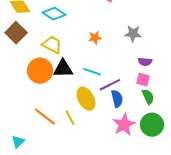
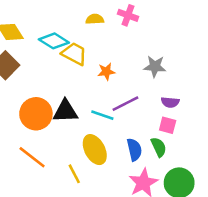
yellow trapezoid: (52, 45) -> (74, 54), moved
purple line: (110, 85) -> (125, 104), moved
green semicircle: (148, 97) -> (159, 147), moved
orange line: (45, 117) -> (32, 157), moved

